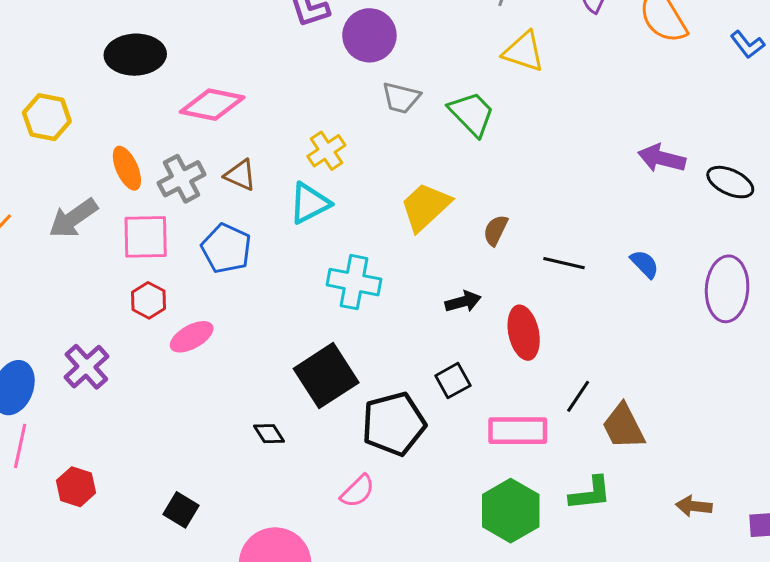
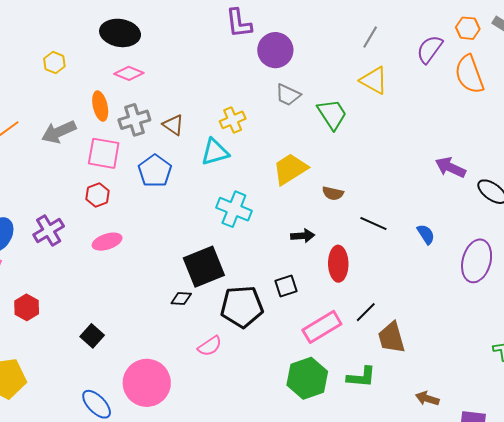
pink diamond: (212, 105) -> (129, 73), moved, size x0.7
yellow hexagon: (47, 117) -> (54, 63), size x0.7
brown semicircle: (496, 230) -> (333, 193), turned -115
pink ellipse: (192, 337) -> (107, 242), moved
pink rectangle: (518, 431) -> (322, 327), turned -42
black diamond: (269, 434) -> (181, 299), moved, turned -65

